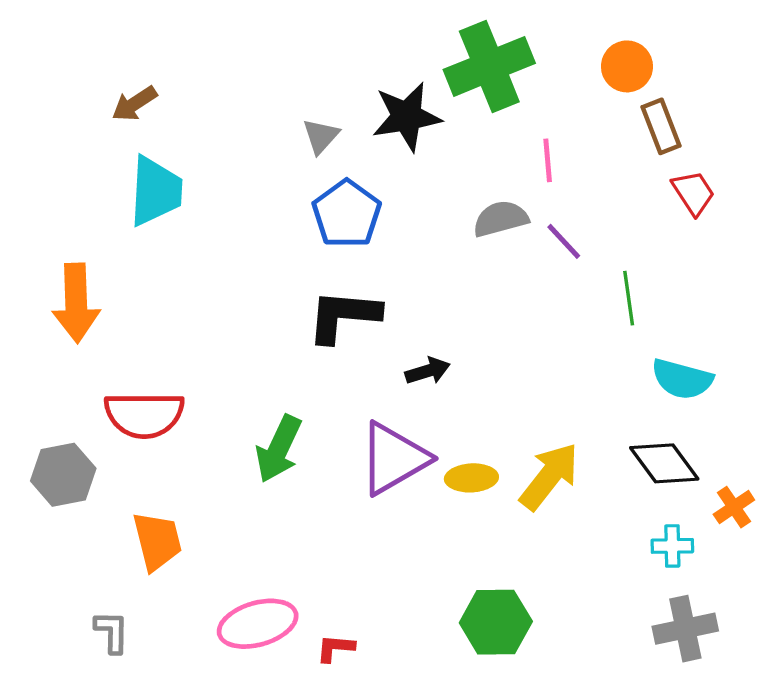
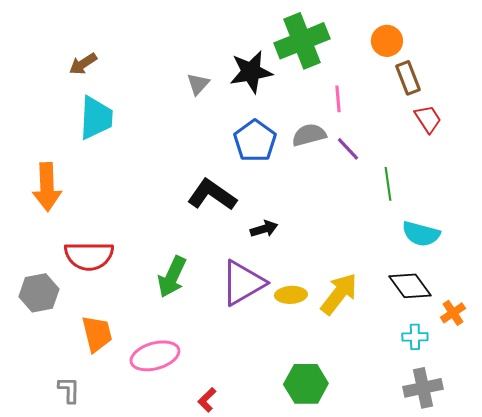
blue pentagon: (347, 214) -> (255, 141), moved
black L-shape: (343, 316) -> (212, 195), turned 30
pink ellipse: (258, 624) -> (155, 356), moved
red L-shape: (335, 648) -> (207, 400), turned -50

